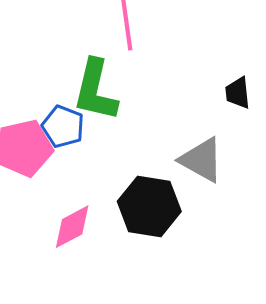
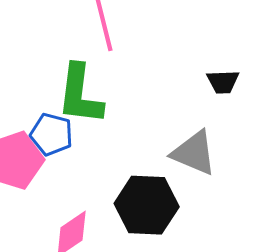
black trapezoid: (238, 93) -> (223, 82), turned -80

